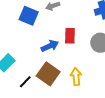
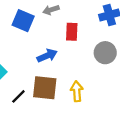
red rectangle: (70, 36) -> (72, 32), moved
brown square: (48, 74) -> (45, 88), turned -30

